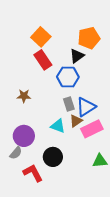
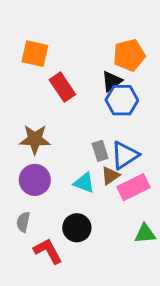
orange square: (41, 37) -> (35, 54), moved, turned -30
blue hexagon: (68, 77) -> (122, 100), moved
brown star: (24, 96) -> (35, 139), size x1.5
purple circle: (24, 136) -> (35, 180), moved
gray semicircle: (16, 153) -> (23, 222), turned 152

